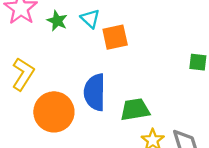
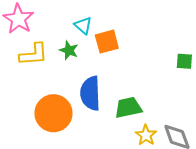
green star: (57, 21) -> (69, 50), moved
yellow L-shape: (23, 74) -> (33, 54), moved, turned 56

